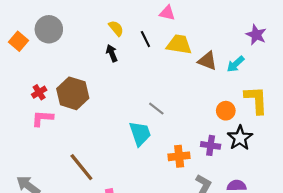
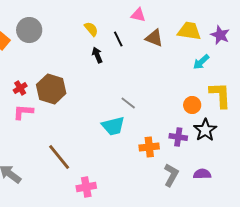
yellow trapezoid: (179, 44) -> (189, 31), moved
black arrow: (112, 53) -> (97, 55), moved
brown triangle: (207, 61) -> (154, 38), moved
cyan trapezoid: (140, 133) -> (113, 126), turned 95

